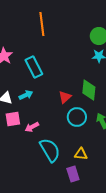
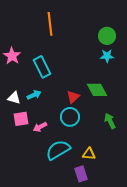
green diamond: (89, 90) -> (97, 90), turned -35
cyan circle: (77, 117) -> (70, 117), moved
cyan semicircle: (50, 150) -> (58, 150), turned -90

